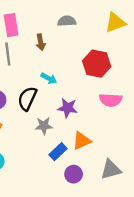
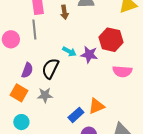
brown arrow: (41, 42) -> (64, 12), moved
purple star: (68, 108) -> (89, 55), moved
gray star: (44, 126) -> (45, 95), moved

